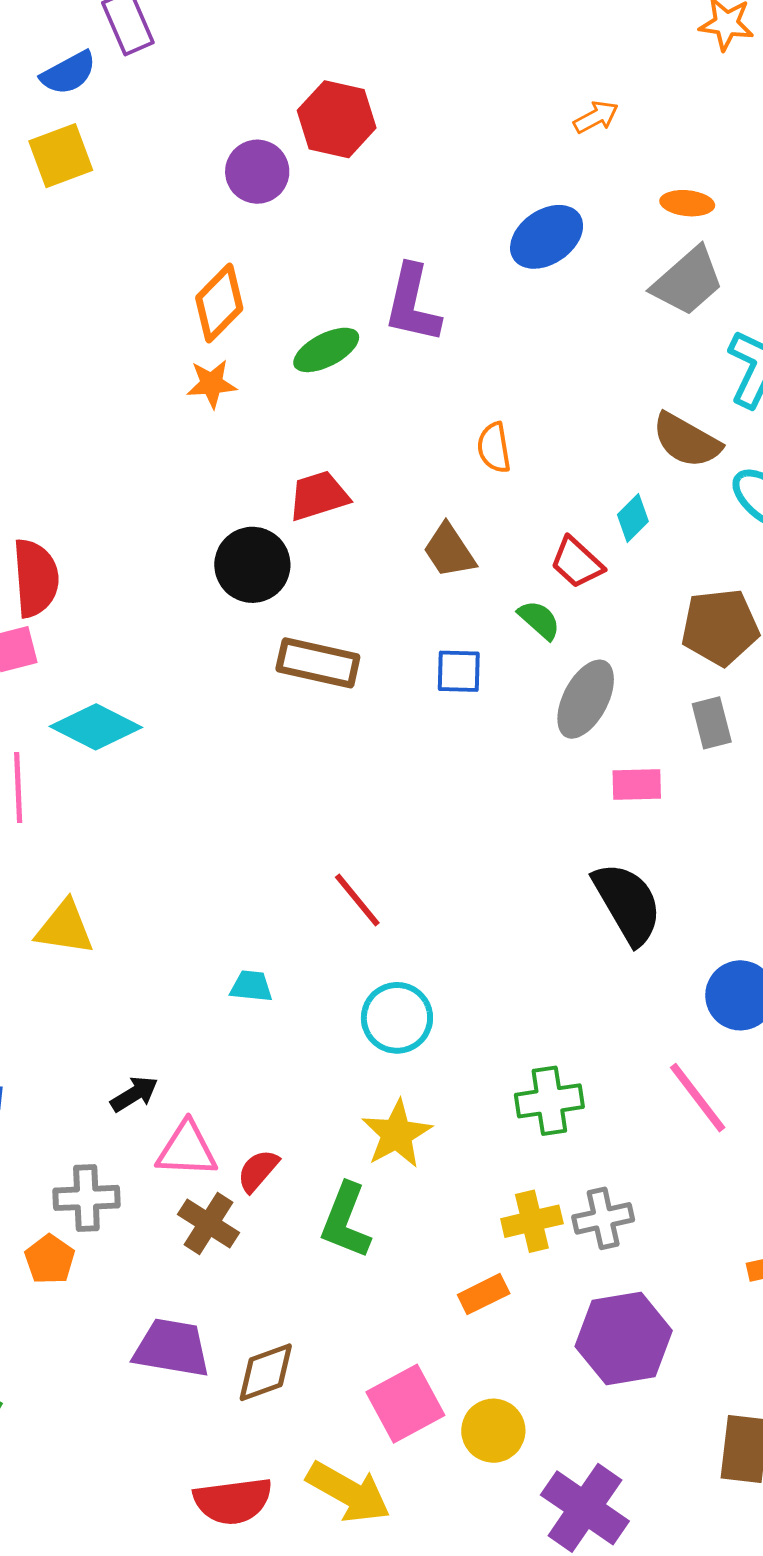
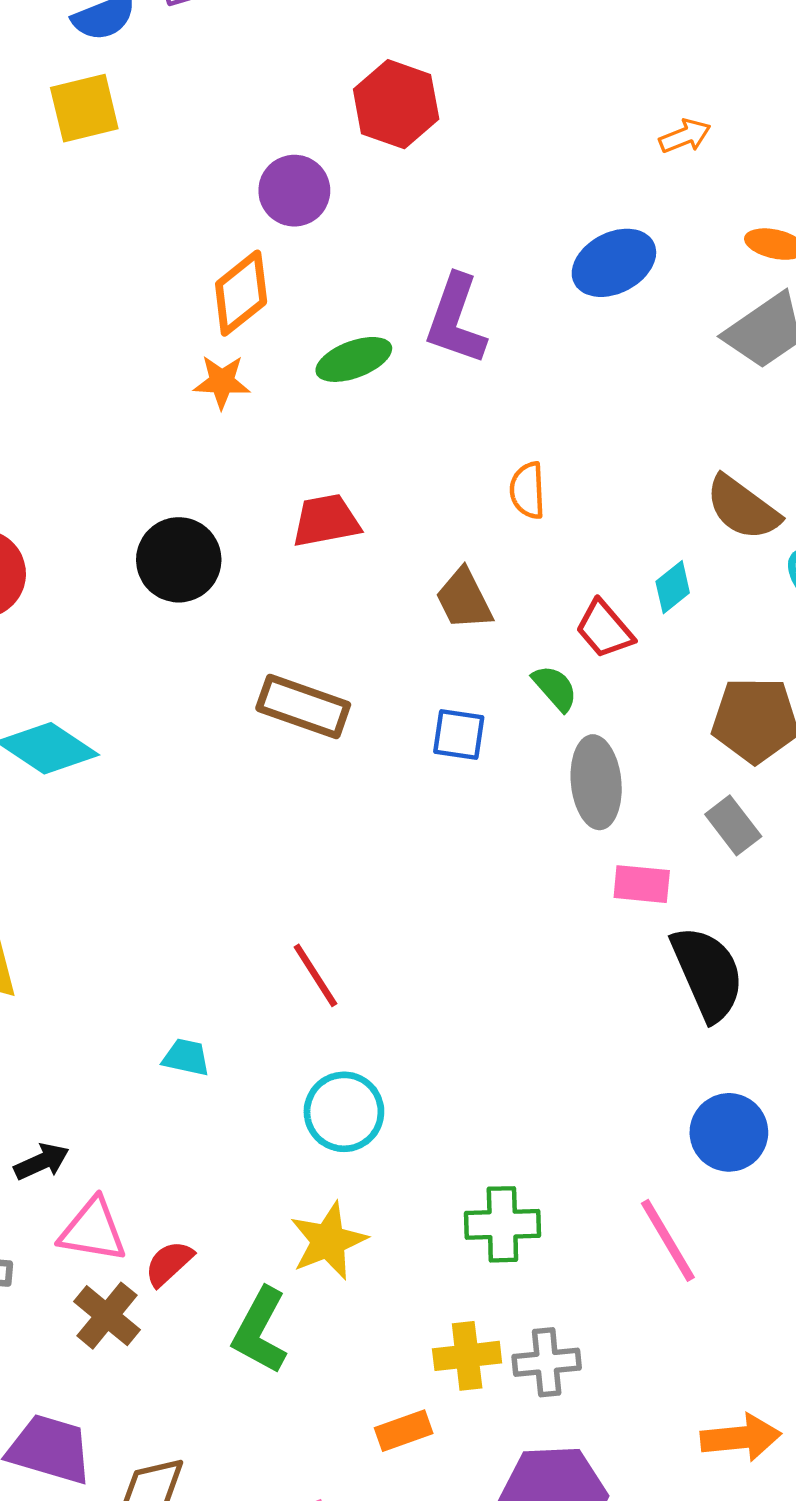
purple circle: (257, 172) -> (294, 191), moved
black circle: (252, 565) -> (179, 560), moved
gray ellipse: (586, 699) -> (596, 782), turned -40
gray rectangle: (712, 723) -> (733, 825), turned -30
black semicircle: (627, 903) -> (708, 973), moved

